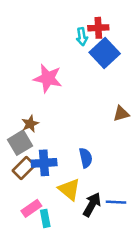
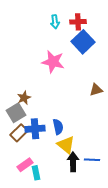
cyan arrow: (82, 37) -> (55, 22), moved
pink star: (48, 78) -> (53, 62), moved
blue semicircle: (86, 158) -> (58, 127), moved
yellow triangle: (69, 189) -> (66, 145), moved
black arrow: (92, 205) -> (73, 162), turned -30

